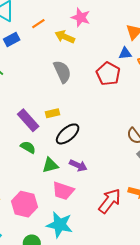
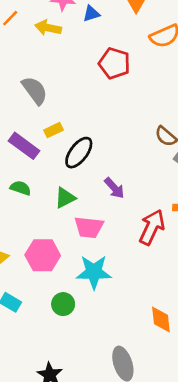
blue triangle: (125, 53) -> (91, 14), moved
gray semicircle: (62, 72) -> (35, 90), moved
green semicircle: (28, 147) -> (20, 188), moved
purple arrow: (78, 165) -> (114, 188), moved, turned 36

